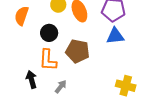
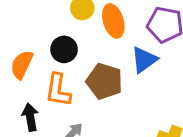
orange semicircle: (22, 16) -> (22, 65), moved
blue triangle: (115, 36) -> (144, 60), moved, turned -36

